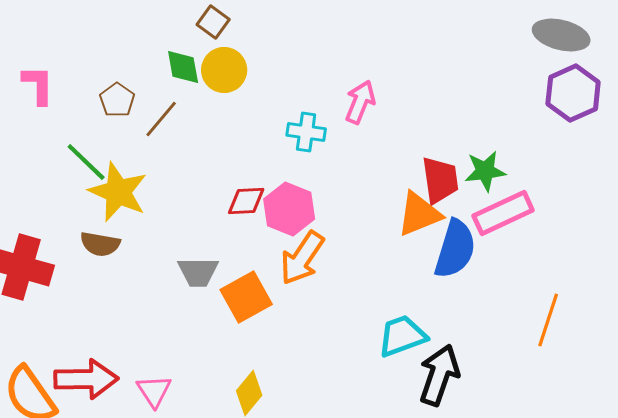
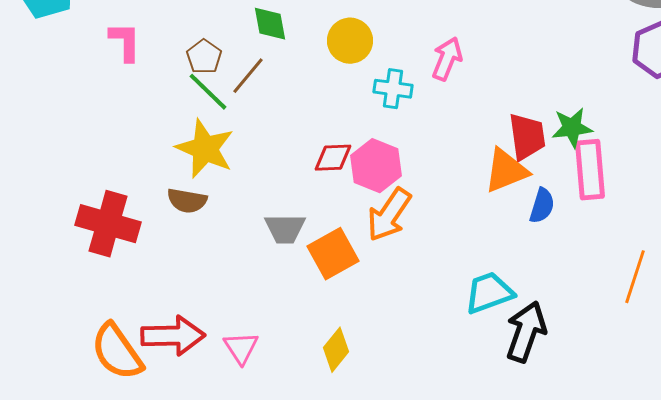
yellow circle: (224, 70) -> (350, 41), moved
green line: (86, 162) -> (208, 92), moved
pink rectangle: (503, 213) -> (590, 170), turned -70
blue semicircle: (455, 249) -> (542, 206), size x0.6

